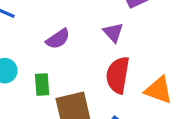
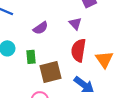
orange triangle: (158, 90) -> (104, 59), turned 36

